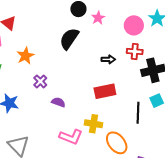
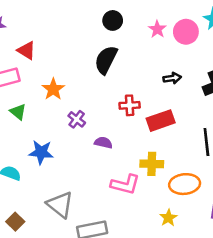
pink star: (98, 18) -> (157, 29), moved
red cross: (135, 52) -> (130, 105), moved
black arrow: (108, 59) -> (172, 78), moved
orange ellipse: (117, 143) -> (185, 184), turned -50

